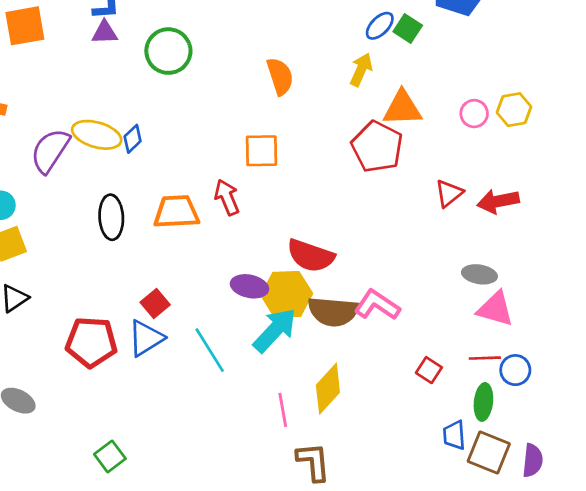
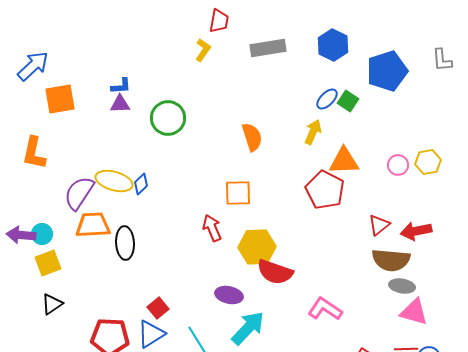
orange trapezoid: (176, 212) -> (93, 225), moved
yellow hexagon: (287, 294) -> (257, 247), moved
brown semicircle: (333, 312) -> (391, 260), moved

